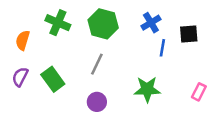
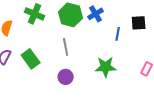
blue cross: (151, 23) -> (96, 14), moved
gray line: (97, 64) -> (66, 47), turned -36

